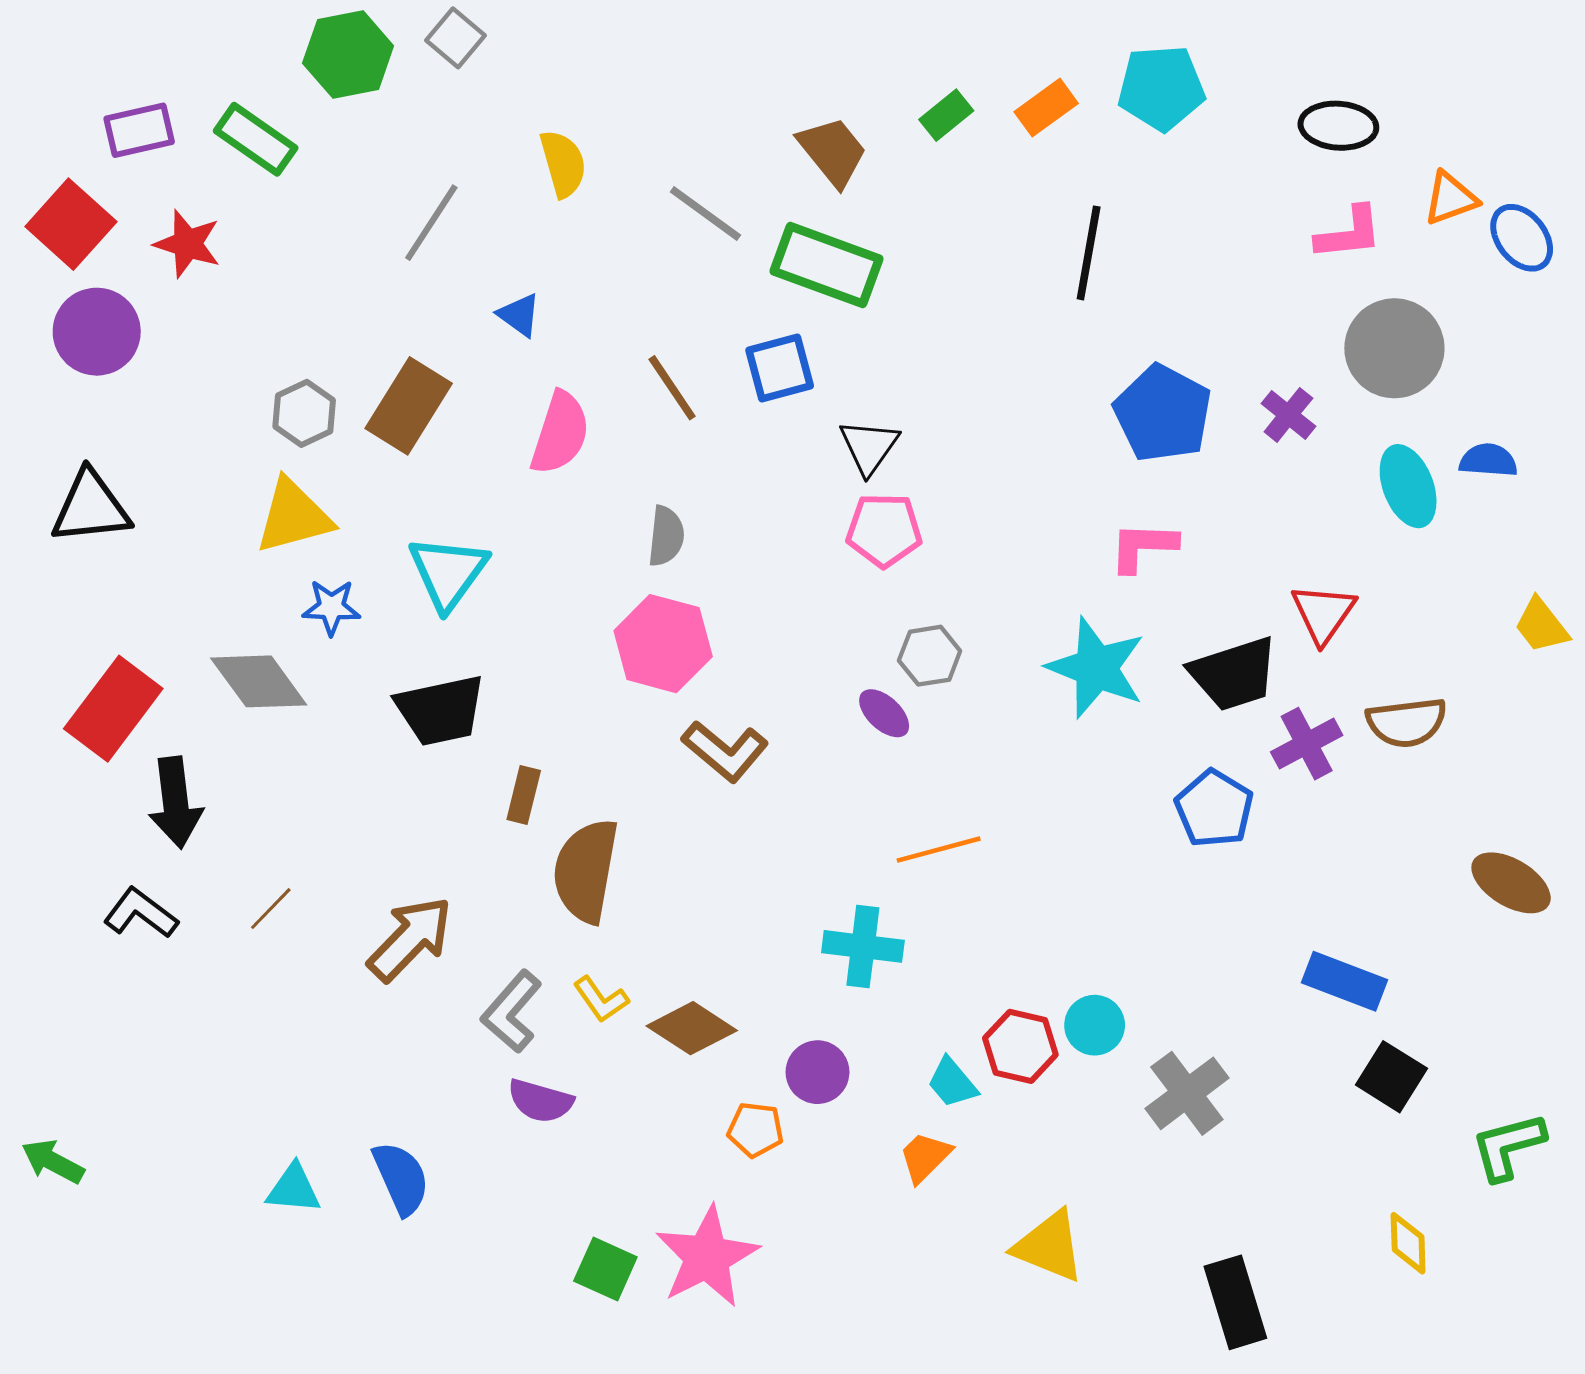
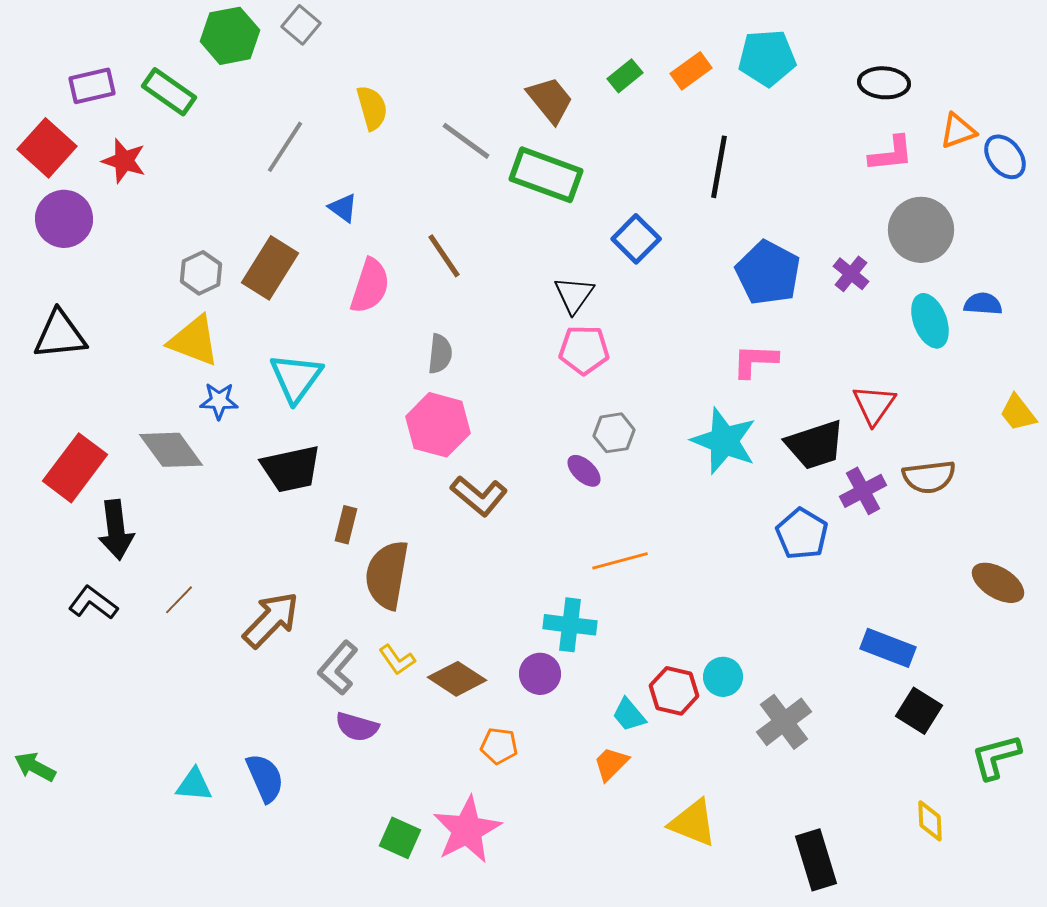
blue square: (780, 368) -> (636, 239), moved, turned -30
yellow triangle: (294, 516) -> (194, 341), turned 36
purple circle: (817, 1072) -> (540, 674), moved

